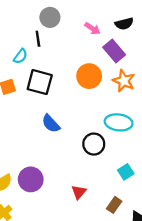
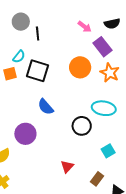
gray circle: (50, 17) -> (21, 22), moved
cyan semicircle: (20, 56) -> (19, 57), moved
purple circle: (31, 179) -> (25, 134), moved

